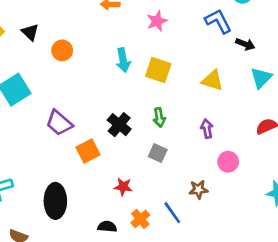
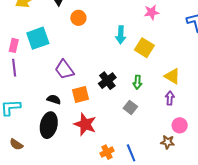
yellow triangle: (212, 80) -> (172, 76), moved
red star: (123, 187) -> (85, 124), moved, size x1.6
brown star: (198, 189) -> (168, 142), moved
black semicircle: (107, 227) -> (54, 99), moved

